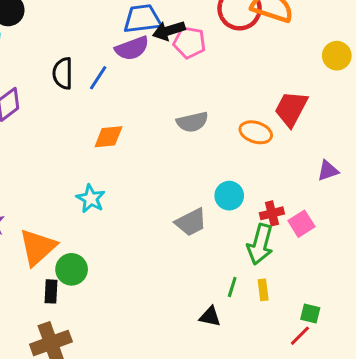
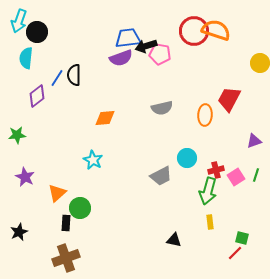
blue line: (98, 78) -> (57, 78), moved
orange ellipse: (256, 132) -> (205, 115), turned 75
orange triangle: (38, 247) -> (57, 193), size x0.7
green line: (232, 287) -> (256, 175), moved

